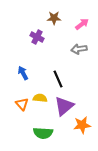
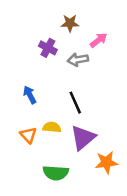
pink arrow: (82, 24) -> (99, 40), moved
gray arrow: (79, 49) -> (78, 60), moved

